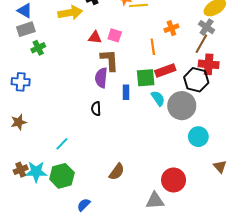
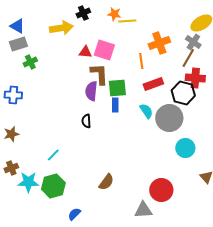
orange cross: (171, 28) -> (159, 43), size x1.5
pink square: (115, 35) -> (104, 50), size x1.5
green square: (146, 78) -> (117, 88), moved
brown cross: (21, 170) -> (11, 168), moved

